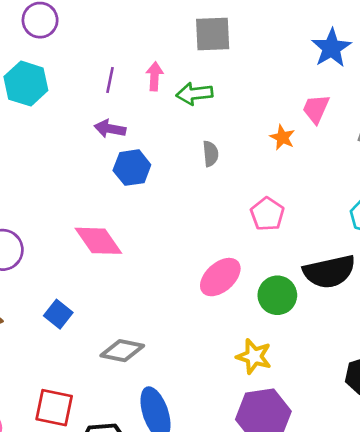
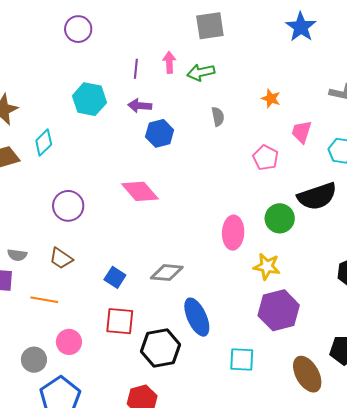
cyan hexagon: (26, 84) -> (89, 99), moved
pink trapezoid: (316, 109) -> (302, 132), moved
pink ellipse: (220, 277) -> (233, 233), moved, turned -40
blue square: (58, 314) -> (115, 277), moved

